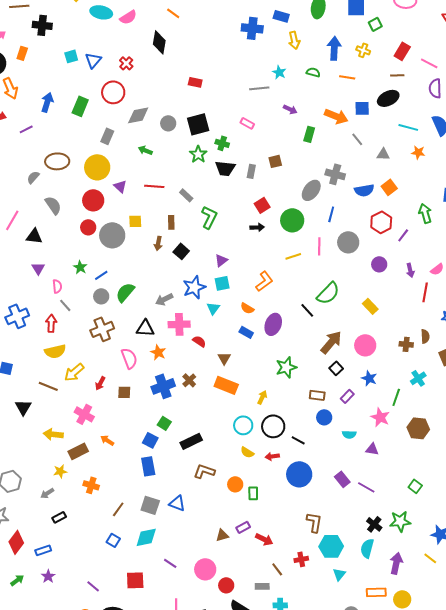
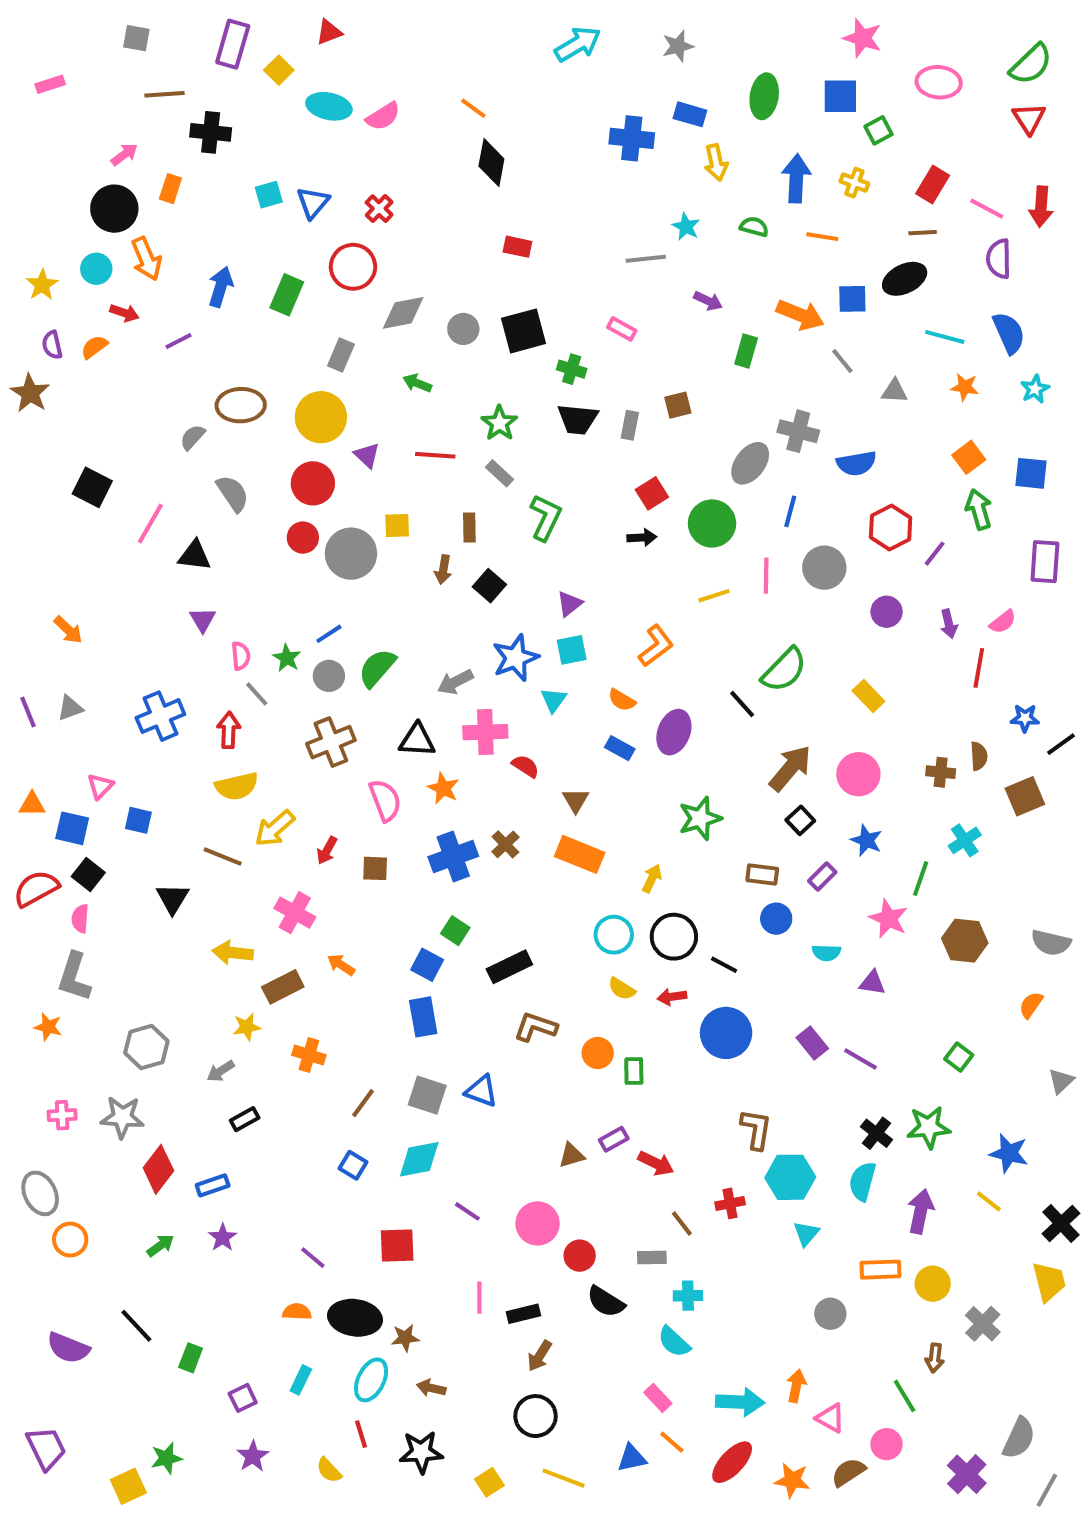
black diamond: (159, 42) -> (491, 162), moved
green star: (198, 154) -> (499, 423), moved
orange square: (389, 187) -> (969, 457), moved
green star: (80, 267) -> (287, 658), moved

